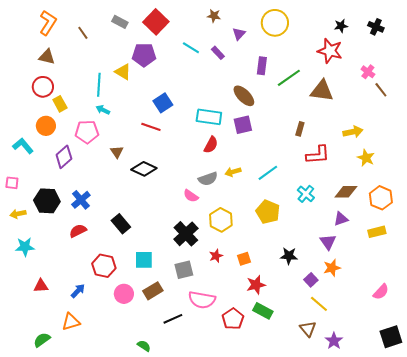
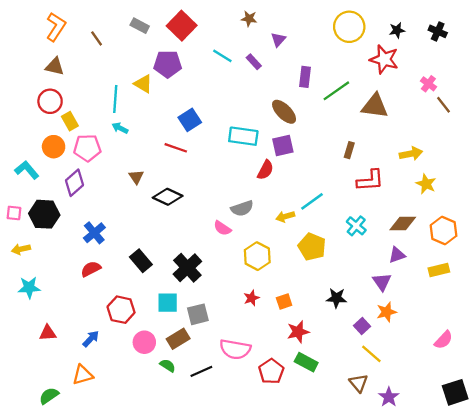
yellow circle: (275, 23) -> (349, 27), moved
pink pentagon: (87, 132) -> (87, 148), moved
red semicircle: (211, 145) -> (265, 170), moved
yellow arrow: (233, 172) -> (285, 217), moved
black hexagon: (47, 201) -> (44, 214), moved
black cross: (186, 234) -> (187, 268), moved
gray square: (184, 270) -> (198, 314), moved
green semicircle: (144, 346) -> (168, 366), moved

